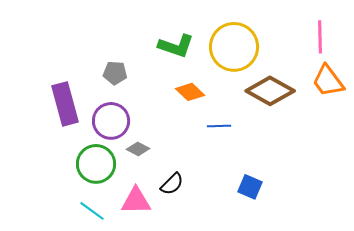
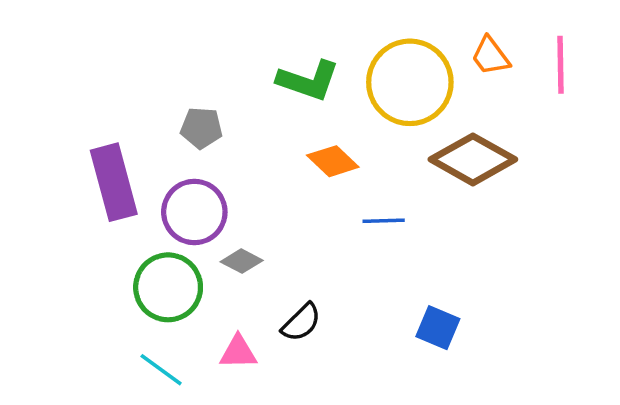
orange trapezoid: (328, 81) -> (490, 56), moved, size x0.7
pink triangle: (136, 201) -> (238, 352), size x0.7

